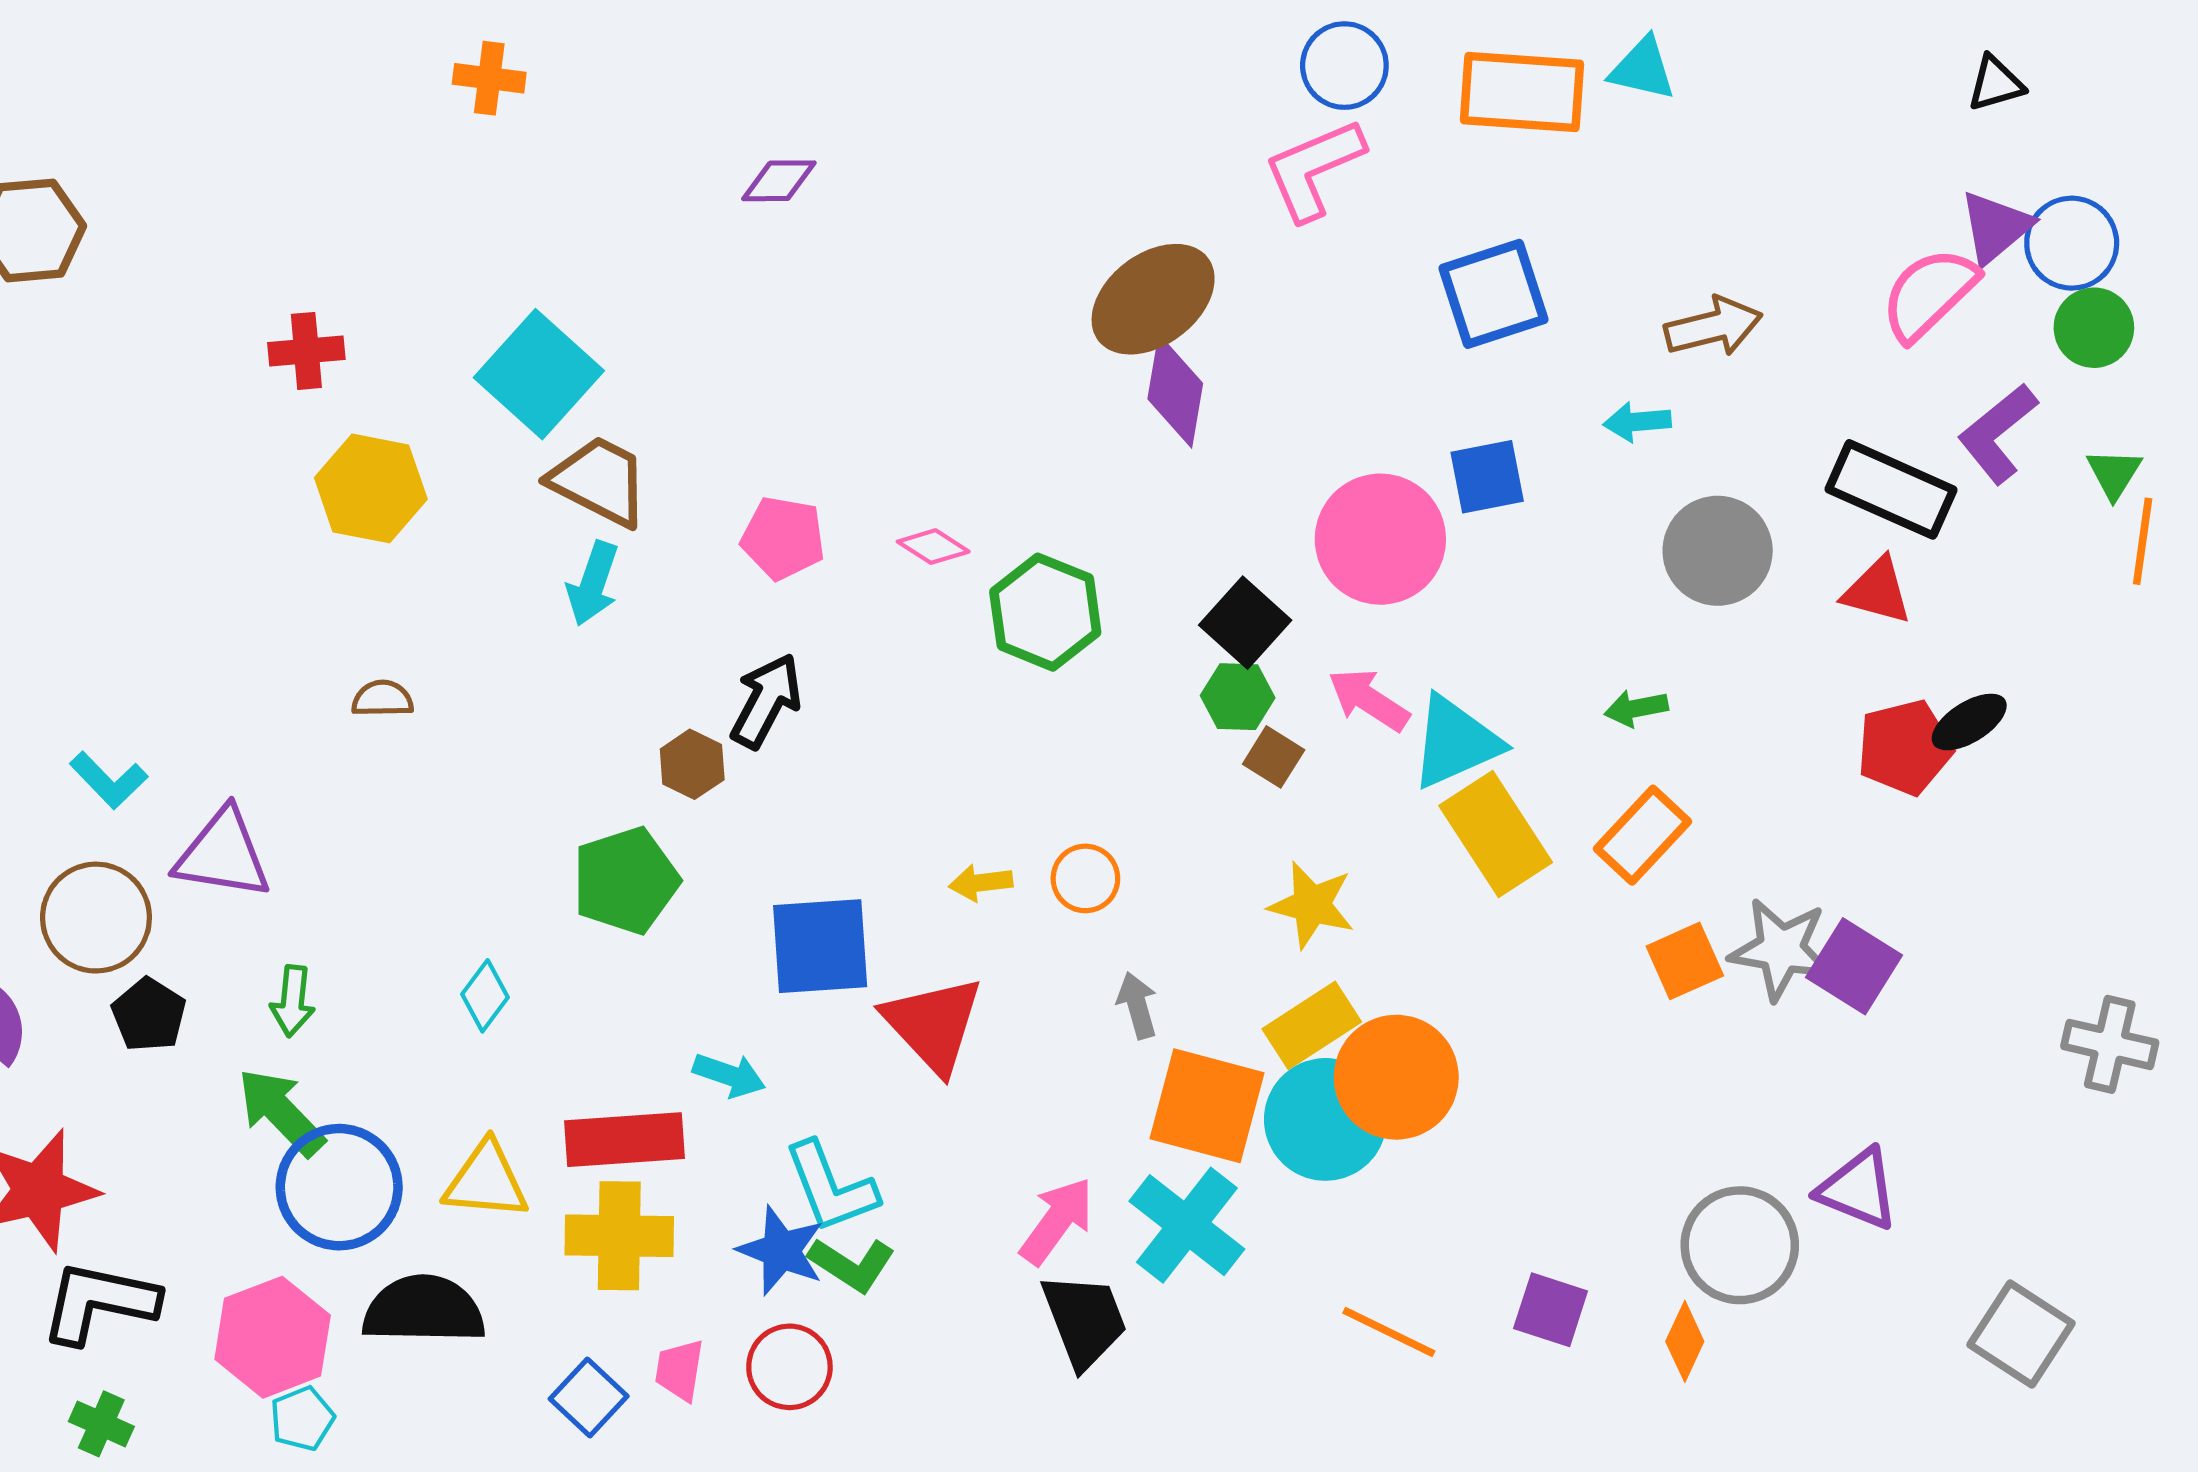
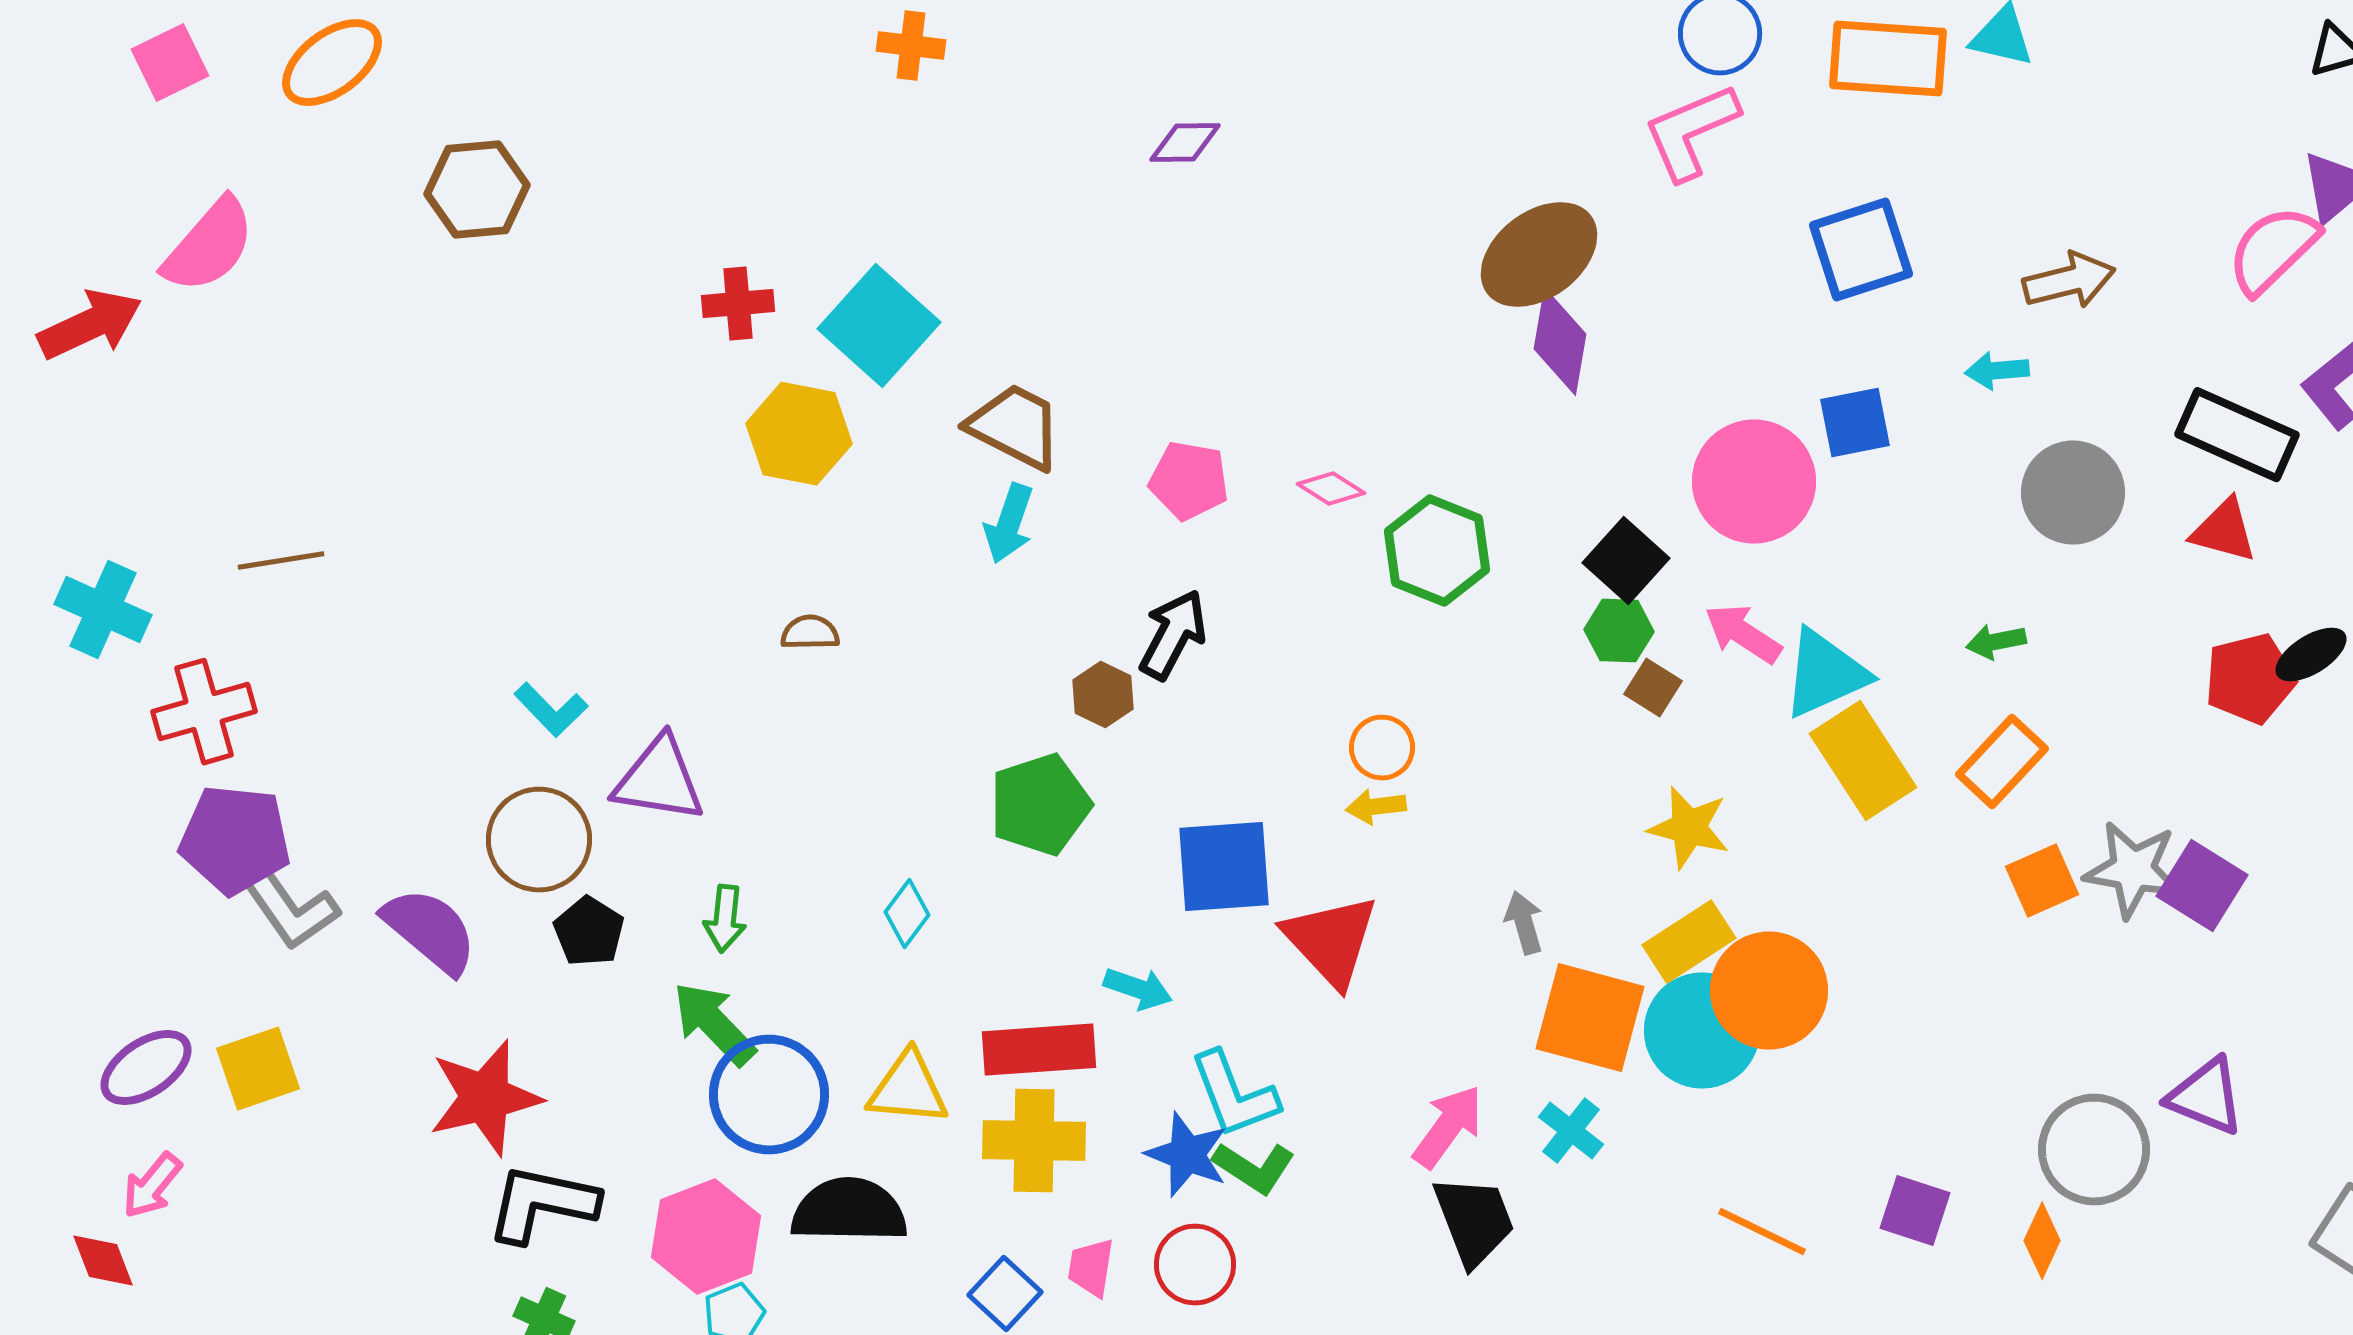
cyan square: (539, 374) -> (879, 326), moved
orange circle: (1085, 878) -> (1382, 748), moved
cyan cross: (1187, 1225) -> (1571, 1131), size x0.6

